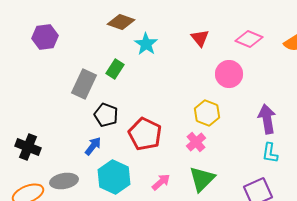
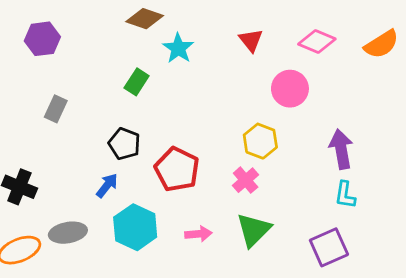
gray rectangle: (84, 84) -> (56, 109), moved, size x0.7
pink arrow: (161, 182) -> (198, 234), turned 36

